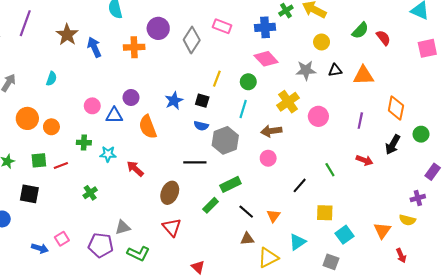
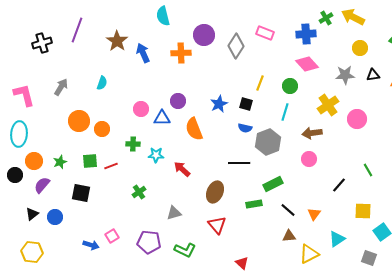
green rectangle: (211, 205) -> (254, 204), turned 35
gray triangle: (123, 227) -> (174, 213), moved

